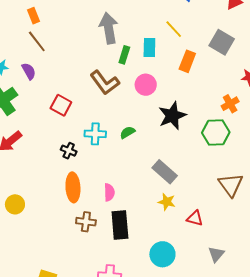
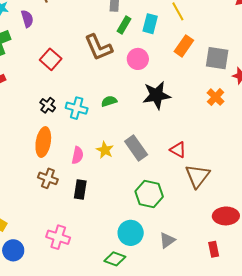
gray square: (222, 42) -> (217, 58), moved, turned -35
orange cross: (230, 104) -> (216, 97), turned -30
green hexagon: (216, 133) -> (149, 194), moved
cyan cross: (95, 134) -> (77, 108), moved
yellow star: (167, 202) -> (105, 150), moved
red triangle: (195, 218) -> (178, 150), moved
black rectangle: (120, 225) -> (80, 190), size x0.7
cyan circle: (162, 254) -> (131, 233), moved

